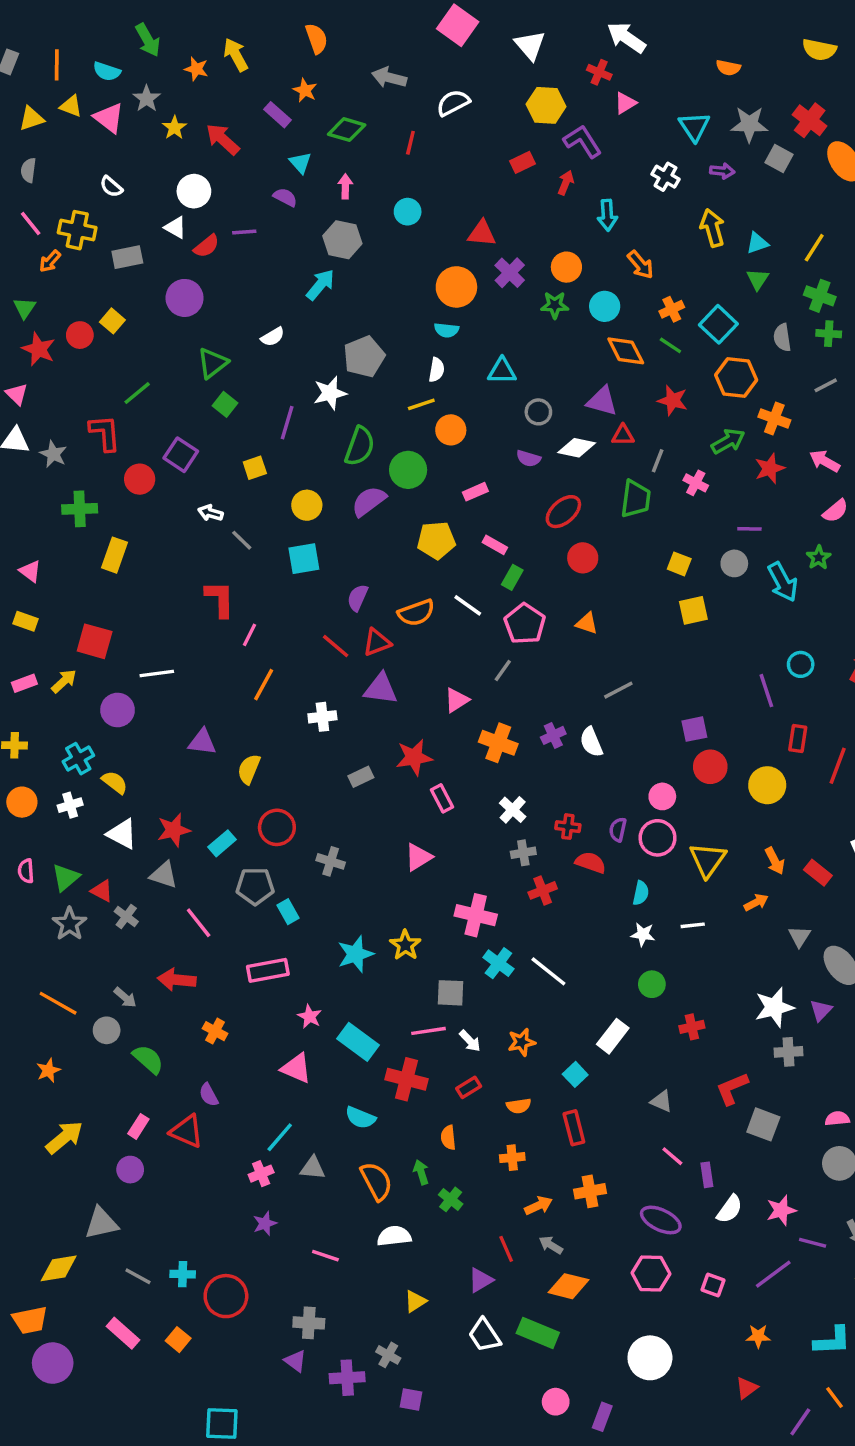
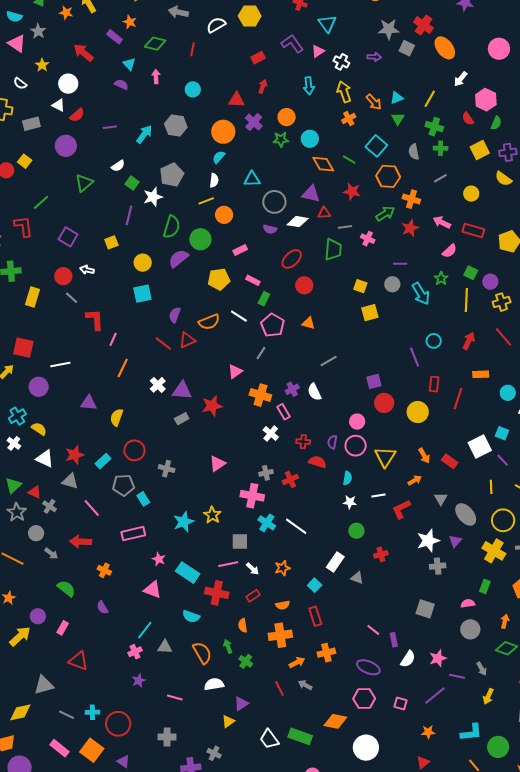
pink triangle: (625, 103) -> (318, 51), moved
yellow hexagon: (546, 105) -> (250, 16), moved
cyan triangle: (694, 127) -> (327, 24), moved
yellow star: (174, 128) -> (42, 65), moved
red arrow: (566, 183) -> (263, 86), moved
yellow arrow: (712, 228) -> (344, 92), moved
purple line: (244, 232) -> (110, 127), moved
gray hexagon: (342, 240) -> (176, 125), moved
orange arrow: (640, 265) -> (374, 102), moved
orange cross: (672, 309) -> (349, 119), moved
cyan semicircle: (446, 330) -> (219, 157), turned 128
green square: (225, 404) -> (132, 183), moved
gray circle: (538, 412) -> (274, 202), size x1.5
gray line: (658, 461) -> (345, 227), turned 64
red circle: (140, 479) -> (63, 276), moved
gray line: (242, 540) -> (72, 298), moved
purple triangle: (381, 689) -> (182, 391), moved
white cross: (322, 717) -> (158, 385), turned -35
pink rectangle: (442, 798) -> (283, 412), moved
white cross: (70, 805) -> (14, 443), turned -32
gray cross: (523, 853) -> (266, 473), moved
gray circle: (107, 1030) -> (36, 533), moved
red L-shape: (732, 1089) -> (401, 509), moved
gray triangle: (662, 1101) -> (357, 578), moved
red triangle: (187, 1131) -> (78, 661), moved
orange cross: (512, 1158) -> (280, 635), size x1.6
purple circle: (130, 1170) -> (38, 616), moved
purple triangle: (481, 1280) -> (241, 704), moved
orange diamond: (568, 1286) -> (335, 721), moved
orange square: (178, 1340) -> (92, 750), size x1.6
purple triangle: (295, 1361) -> (123, 762), moved

